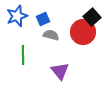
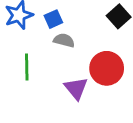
red circle: (83, 32) -> (107, 68), moved

